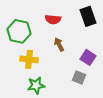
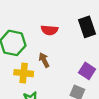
brown arrow: (59, 44) -> (44, 60), moved

